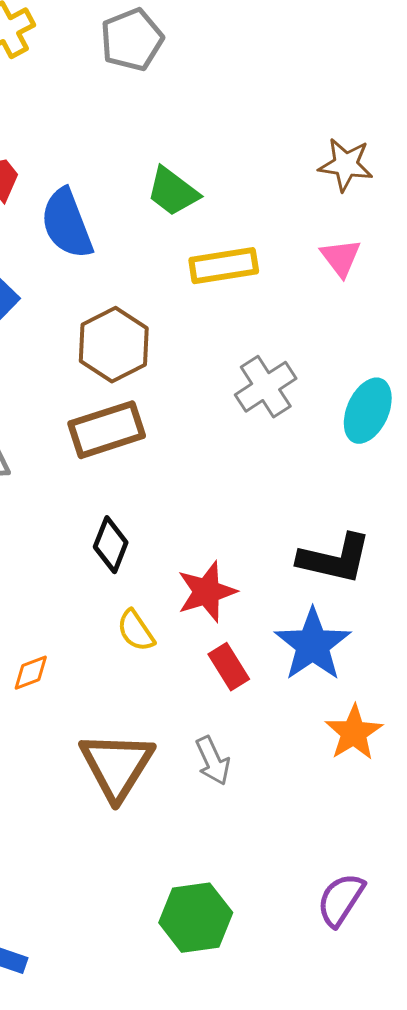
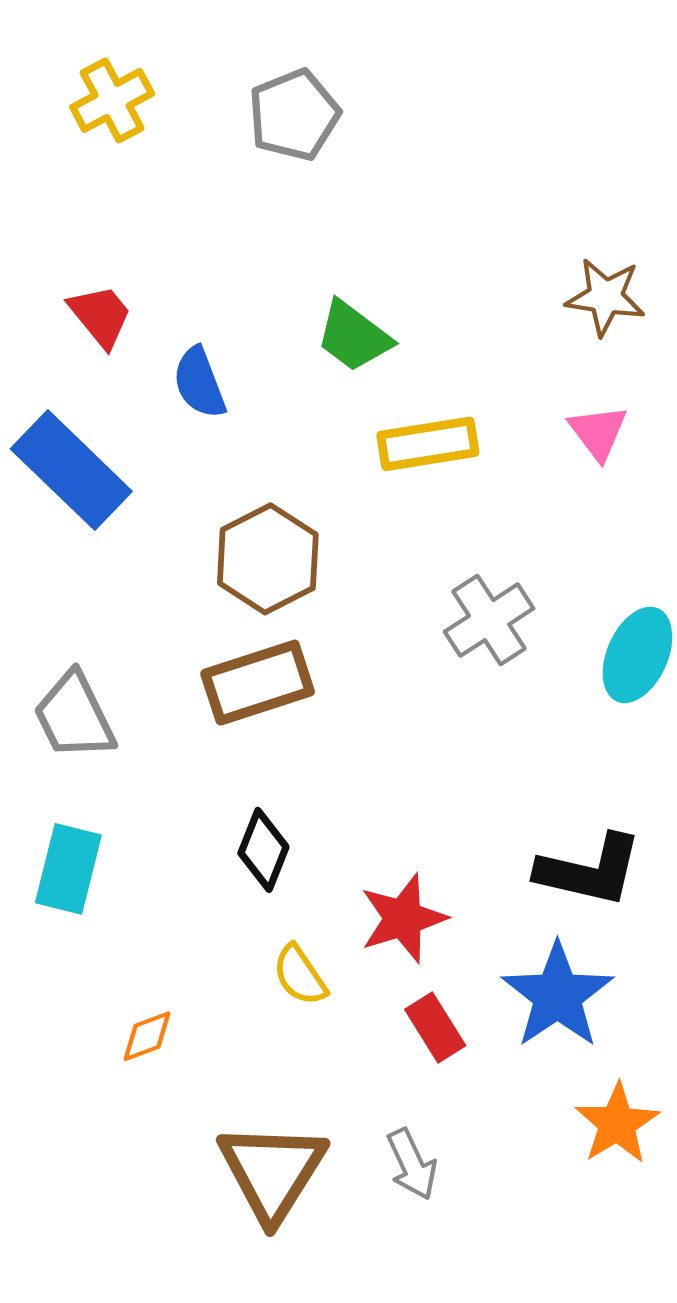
blue semicircle: (67, 224) -> (199, 383), size x0.7

